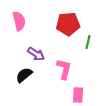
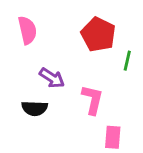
red pentagon: (68, 24) -> (98, 35), turned 30
black semicircle: (24, 75) -> (35, 108), turned -138

